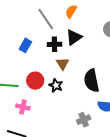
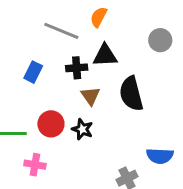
gray line: (46, 19) -> (61, 31), turned -30
black triangle: (74, 37) -> (105, 55), turned 36
black semicircle: (92, 81) -> (131, 94), moved

